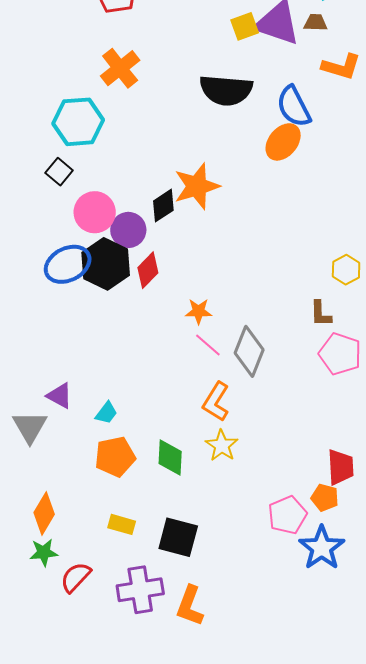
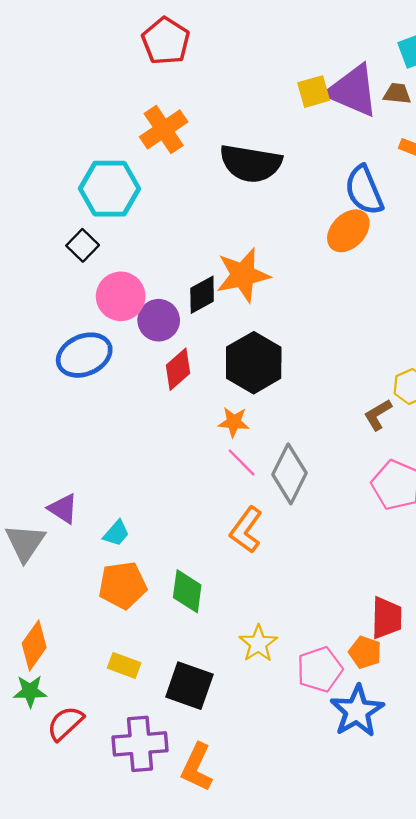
black semicircle: (226, 90) -> (251, 163), moved
black hexagon: (106, 264) -> (254, 363), moved
brown L-shape: (321, 314) -> (378, 415), moved, turned 56
yellow star: (222, 446) -> (258, 643), moved

